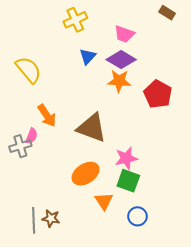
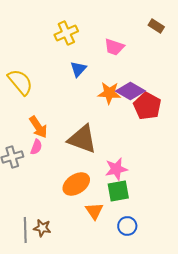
purple diamond: (121, 60) -> (130, 91), moved
pink semicircle: (32, 136) -> (36, 147), moved
green square: (128, 181) -> (118, 191), turned -30

